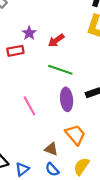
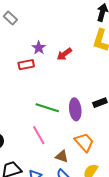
green line: (60, 70) -> (47, 108), moved
pink line: (29, 106) -> (39, 135), moved

